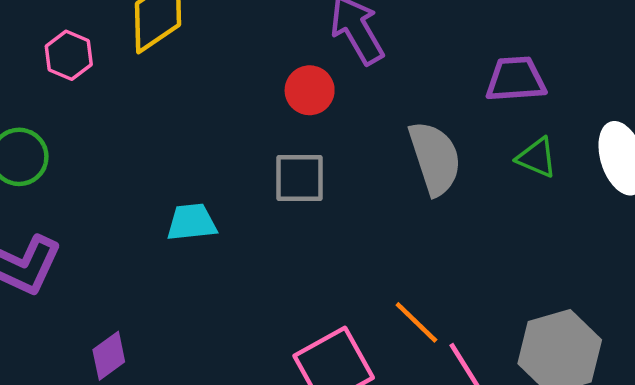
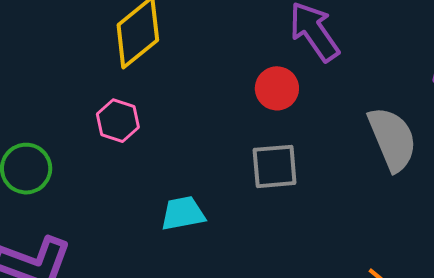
pink hexagon: (69, 55) -> (118, 121), moved

